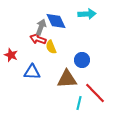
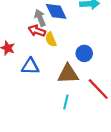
gray arrow: (41, 27) -> (40, 18), turned -42
cyan line: (79, 103) -> (66, 102), moved

